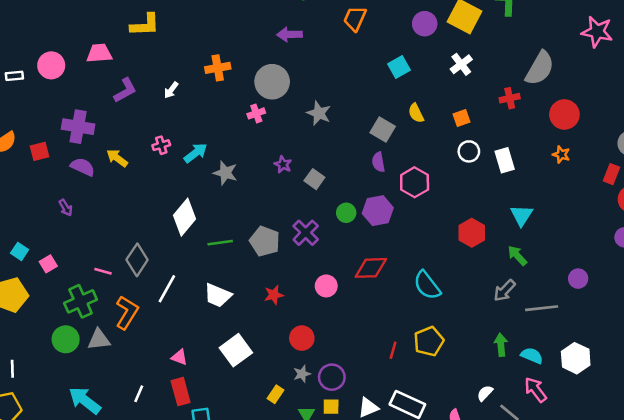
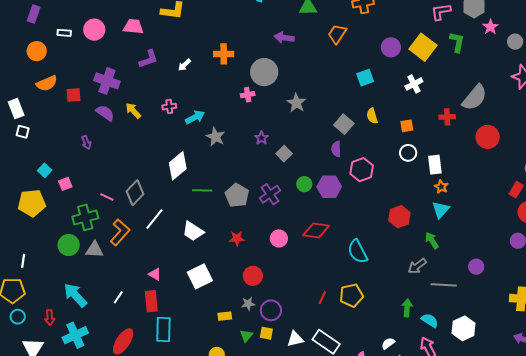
orange star: (561, 155) -> (441, 187), moved
yellow rectangle: (276, 394) -> (225, 316), turned 40

